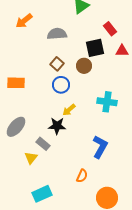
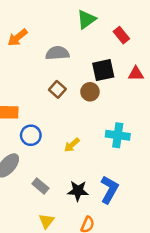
red rectangle: (110, 29) -> (121, 35), moved
blue circle: (61, 85) -> (31, 135), moved
black star: (57, 126) -> (78, 191), moved
yellow triangle: (31, 158) -> (47, 221), moved

